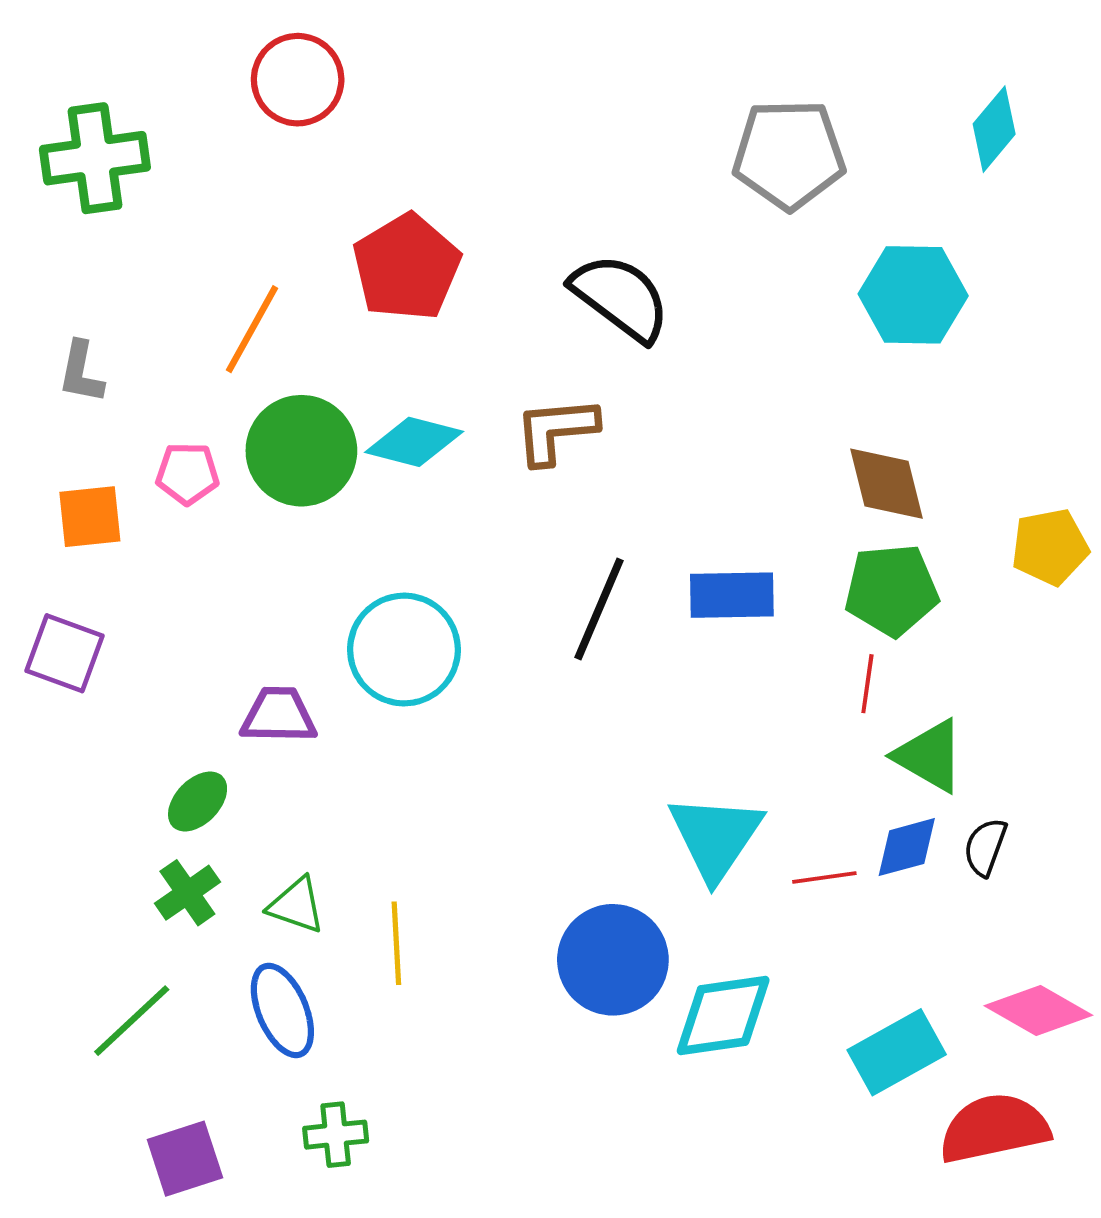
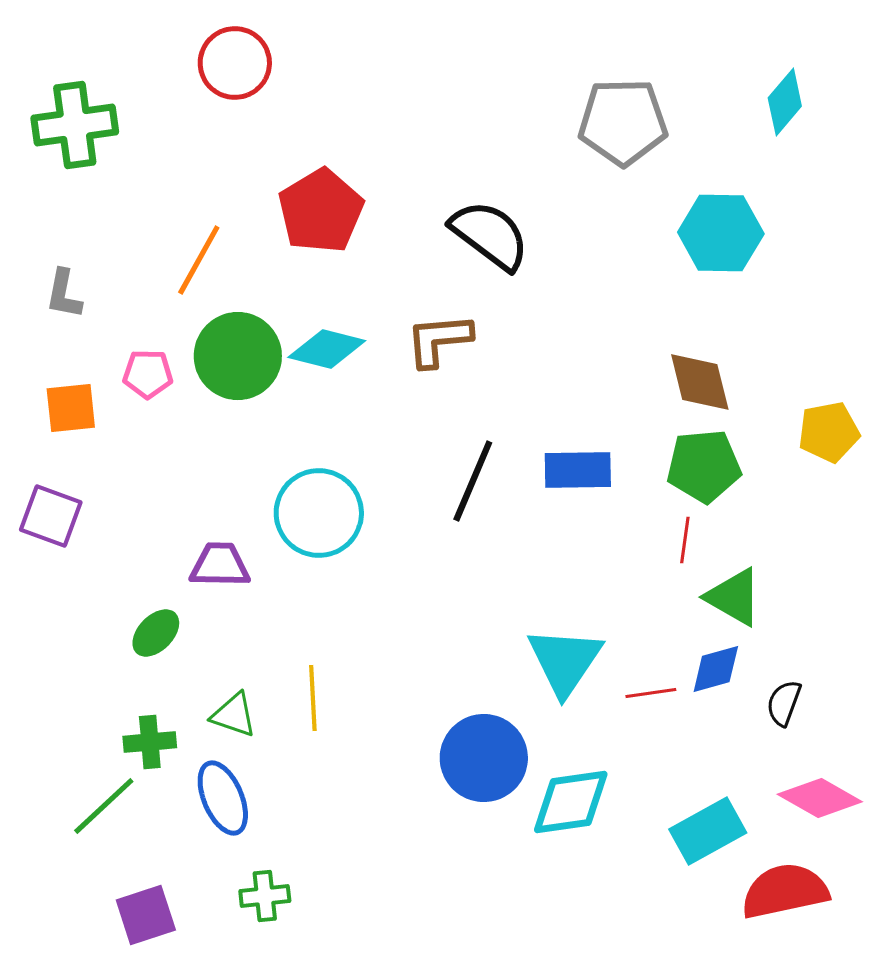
black semicircle: (985, 847) -> (784, 703), moved
green cross: (187, 893) -> (150, 742), moved, turned 30
yellow line: (396, 943) -> (313, 698), moved

